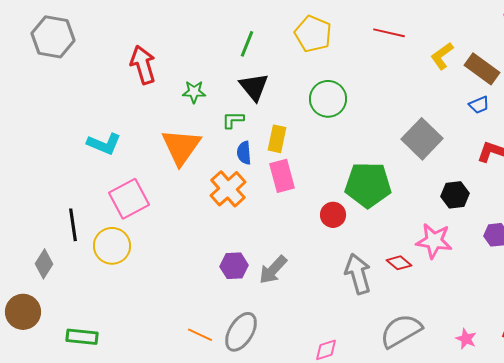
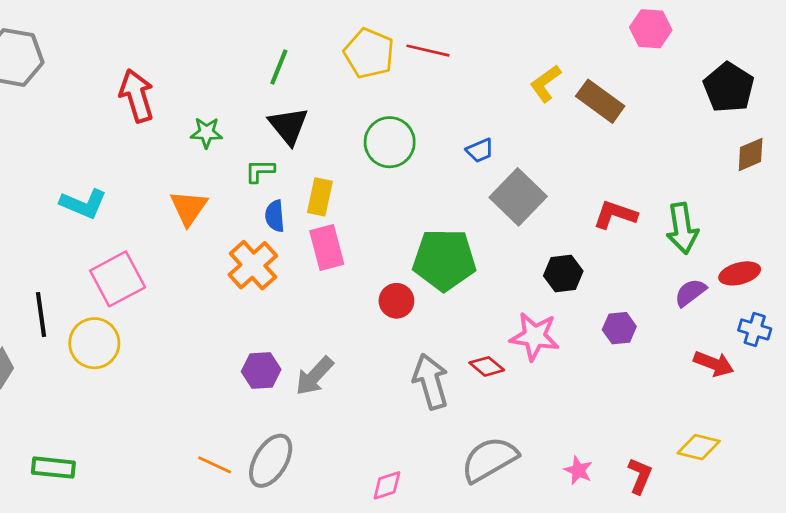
red line: (389, 33) -> (428, 51), moved
blue trapezoid: (479, 105) -> (480, 150), moved
orange triangle: (181, 147) -> (189, 208), size x0.7

